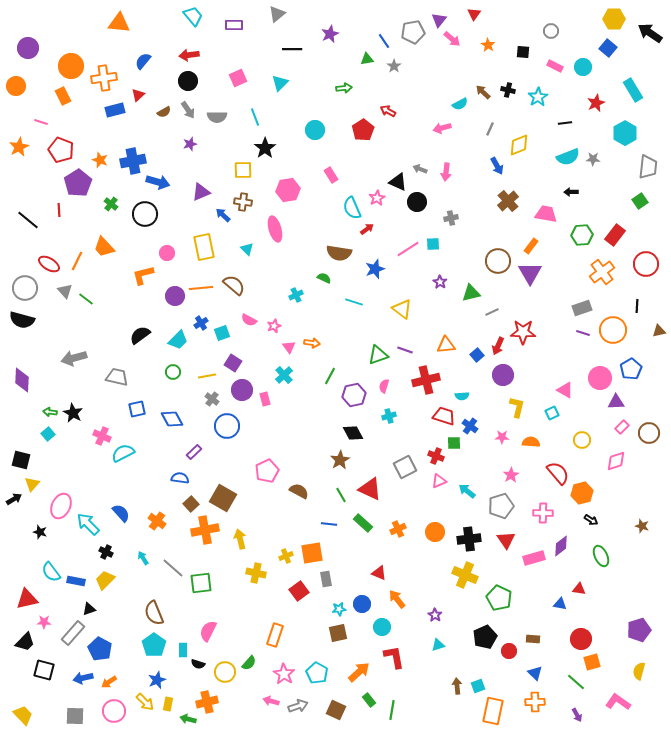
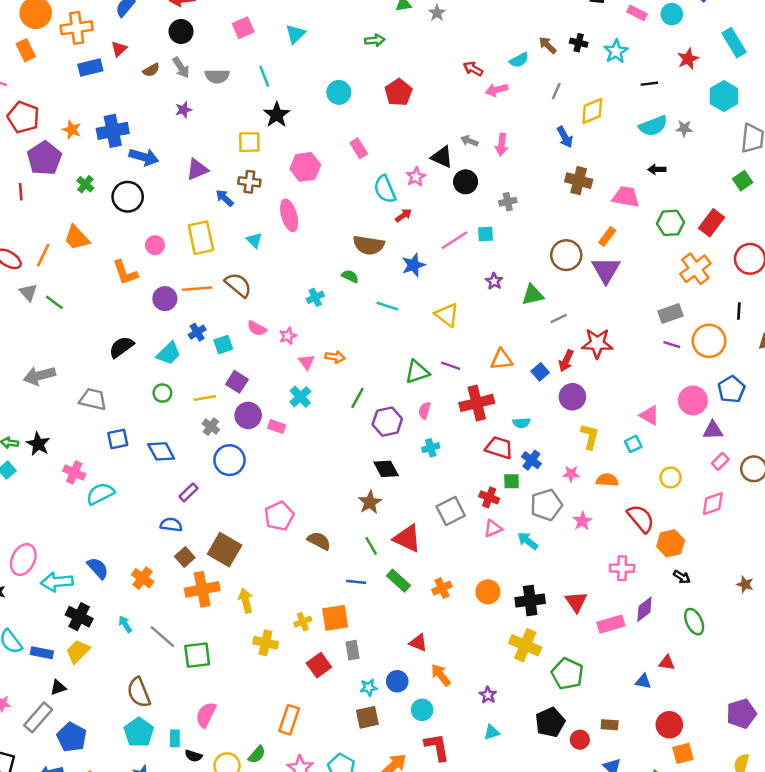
red arrow: (388, 111) -> (473, 69), moved
brown cross: (508, 201) -> (579, 181), turned -35
orange L-shape: (143, 275) -> (125, 273), turned -95
pink rectangle: (265, 399) -> (277, 427), turned -56
gray pentagon: (501, 506) -> (546, 505), moved
cyan arrow: (88, 524) -> (57, 582), turned -50
black cross: (106, 552) -> (79, 617), size x1.5

